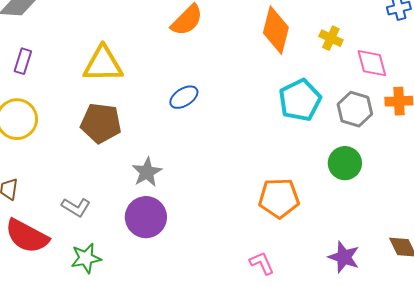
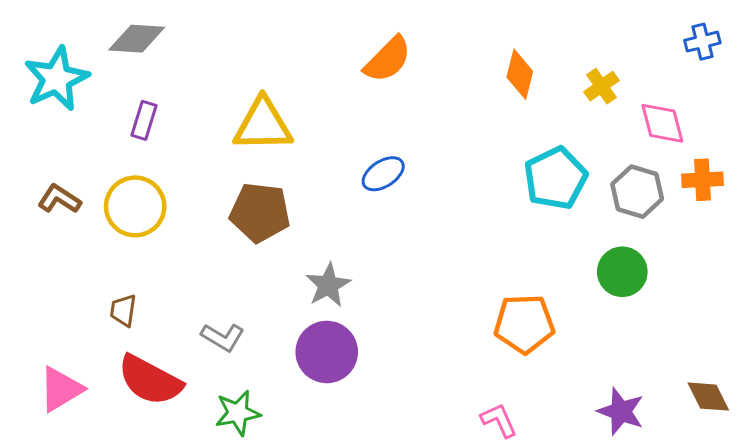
orange diamond: (276, 30) -> (520, 74), size x0.7
yellow cross: (331, 38) -> (601, 86), turned 30

